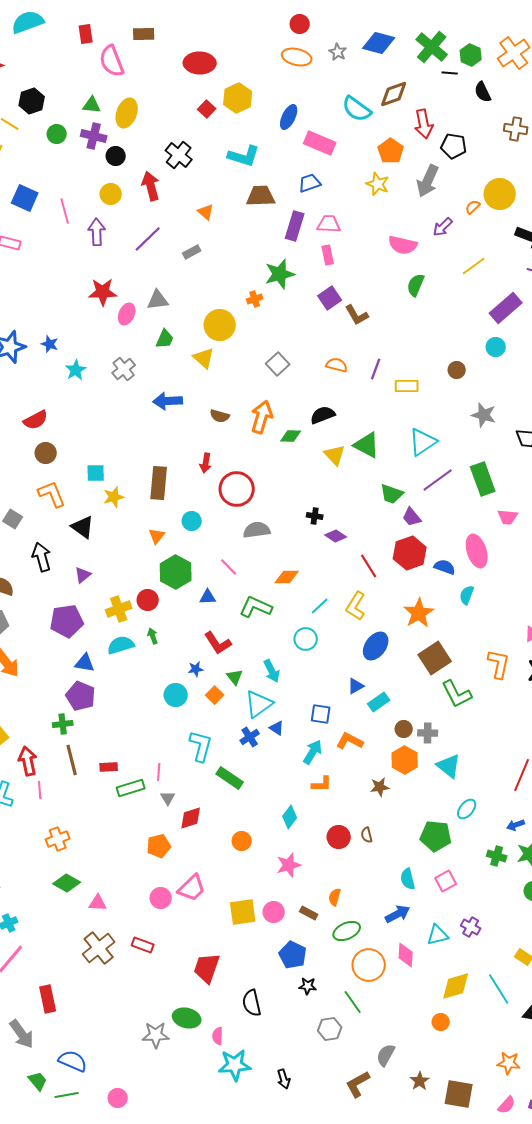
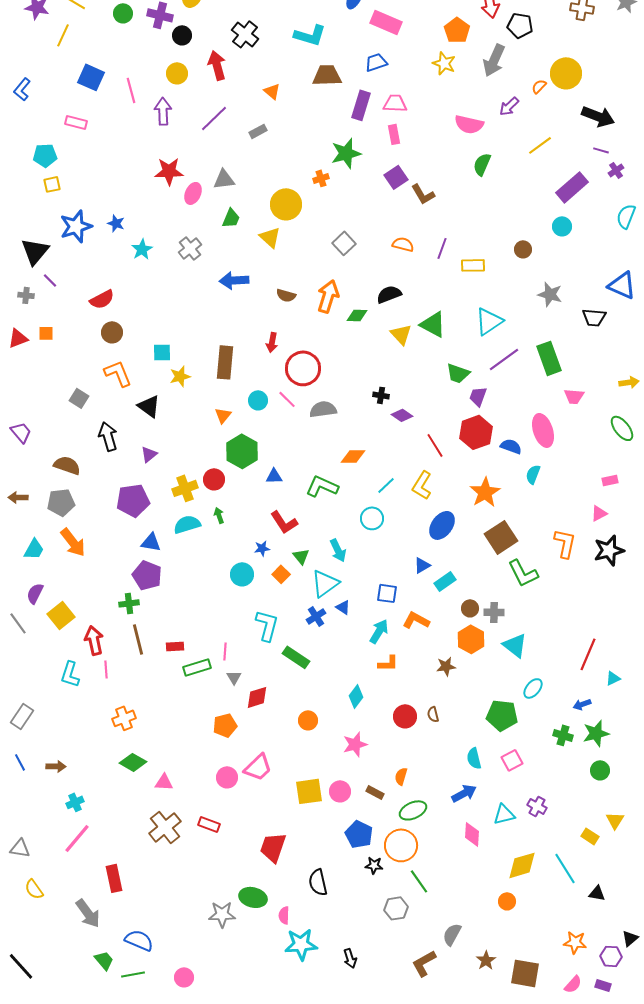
purple trapezoid: (412, 517) -> (478, 396), turned 60
pink line: (229, 567) -> (287, 399), moved
orange circle: (369, 965) -> (401, 845), moved

